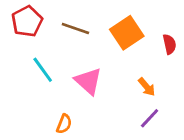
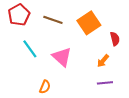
red semicircle: (169, 44) -> (115, 39), moved
orange arrow: (147, 87) -> (103, 61), turned 80
purple line: (150, 118) -> (105, 83), turned 42

